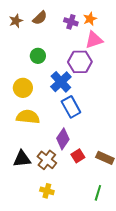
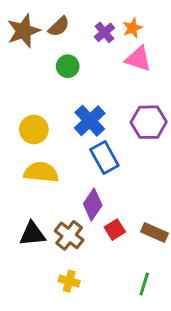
brown star: (16, 21) -> (24, 31), size x1.6
purple cross: (71, 22) -> (104, 32), turned 32
pink triangle: (94, 40) -> (138, 59), turned 36
green circle: (38, 56) -> (68, 66), moved
purple hexagon: (80, 62) -> (149, 122), moved

